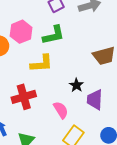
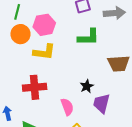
green L-shape: (54, 35) -> (88, 37), moved
yellow L-shape: (42, 64) -> (44, 52), moved

